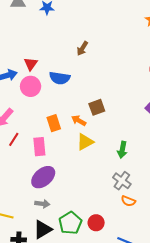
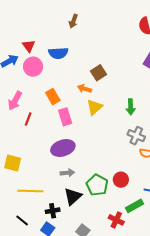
orange rectangle: (54, 123) -> (53, 97), moved
pink rectangle: (39, 147) -> (65, 117), moved
purple ellipse: (43, 177) -> (63, 148), turned 35

